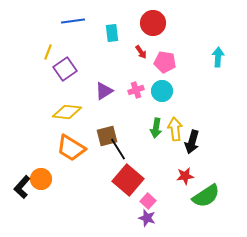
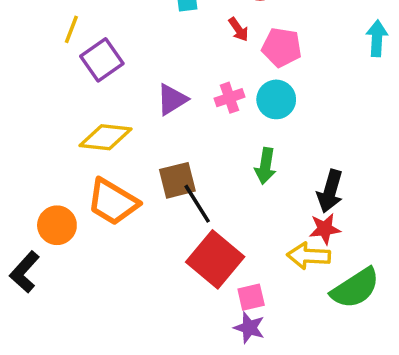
yellow arrow: (175, 129) -> (309, 256), moved, turned -80
red star: (185, 176) -> (325, 229), moved
orange circle: (41, 179) -> (57, 225), moved
pink square: (148, 201) -> (251, 297), turned 35

